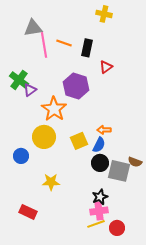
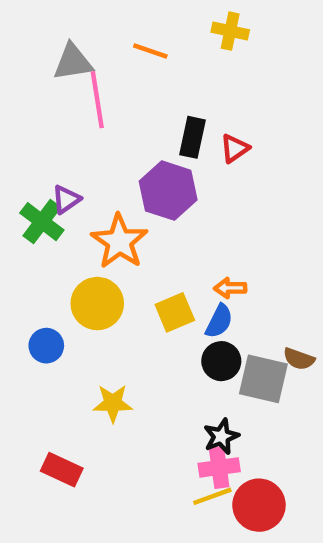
orange line: (64, 43) -> (150, 51), moved
black rectangle: (87, 48) -> (193, 137), moved
green cross: (19, 80) -> (42, 222), moved
red circle: (117, 228) -> (259, 505), size x1.5

